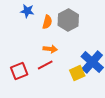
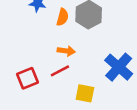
yellow square: (77, 73) -> (85, 93), moved, turned 35

